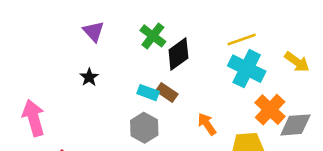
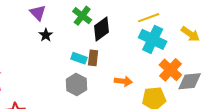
black star: (89, 77) -> (46, 35), moved
brown rectangle: (167, 92) -> (93, 58), turned 63
orange arrow: (207, 124) -> (123, 81), turned 132

